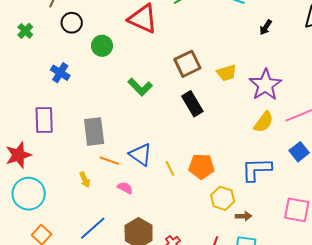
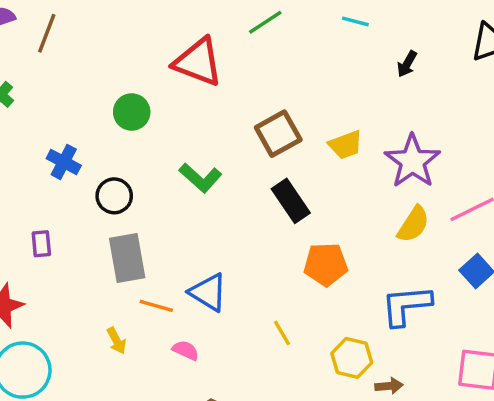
black circle: (72, 23) -> (114, 196), moved
purple rectangle: (44, 120) -> (41, 244), size x0.6
orange pentagon: (201, 166) -> (326, 264), moved
yellow line: (170, 168) -> (282, 333), moved

